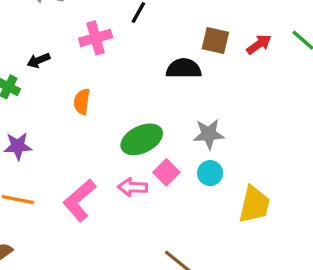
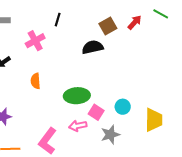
brown square: (215, 40) -> (108, 26), turned -30
gray star: (209, 134) -> (110, 135), moved
green ellipse: (142, 139) -> (77, 96), turned 35

